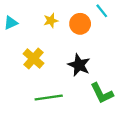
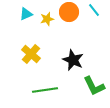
cyan triangle: (11, 23) -> (26, 14), moved
orange circle: (80, 24) -> (69, 12), moved

